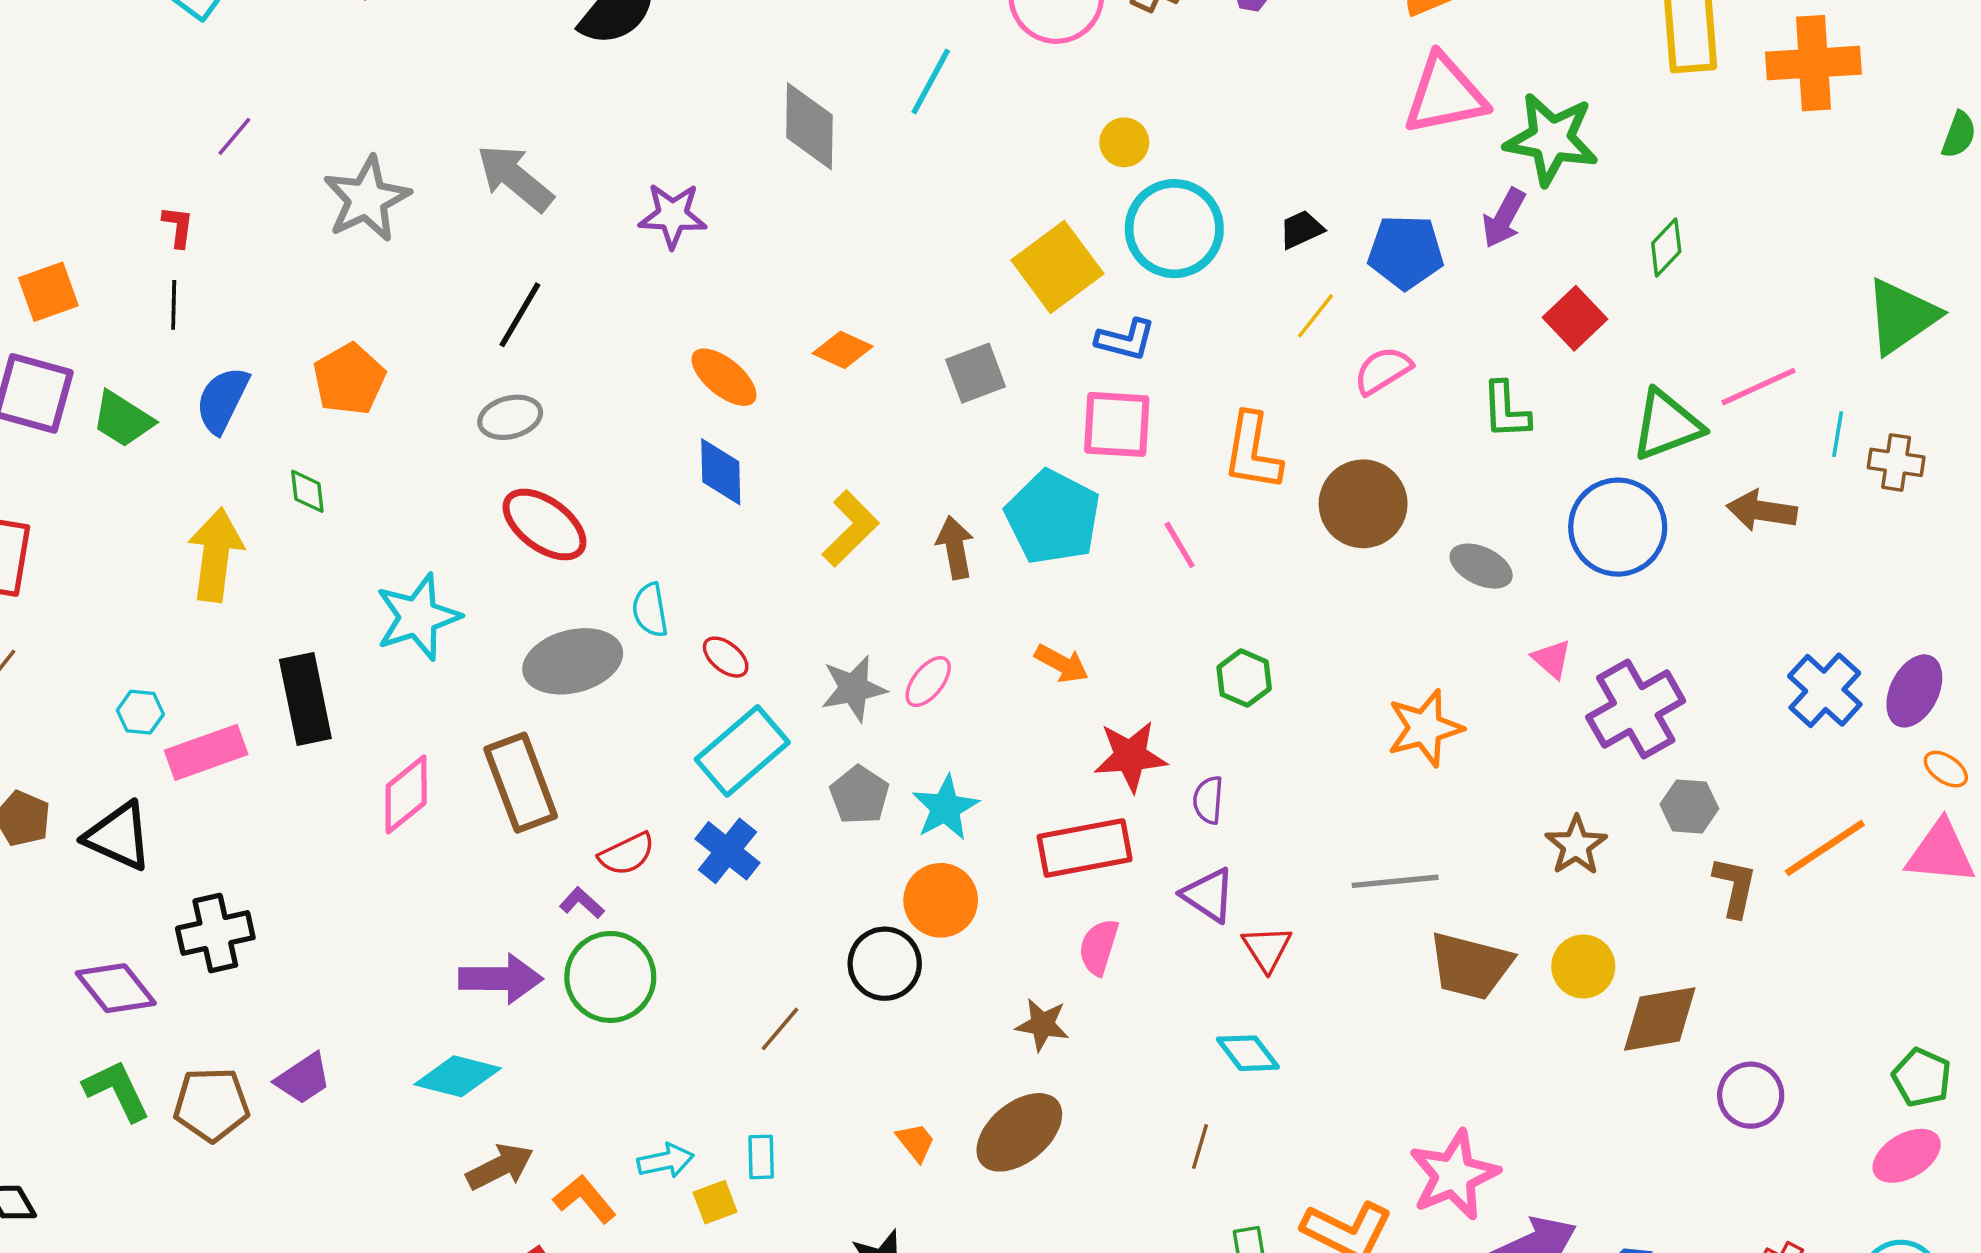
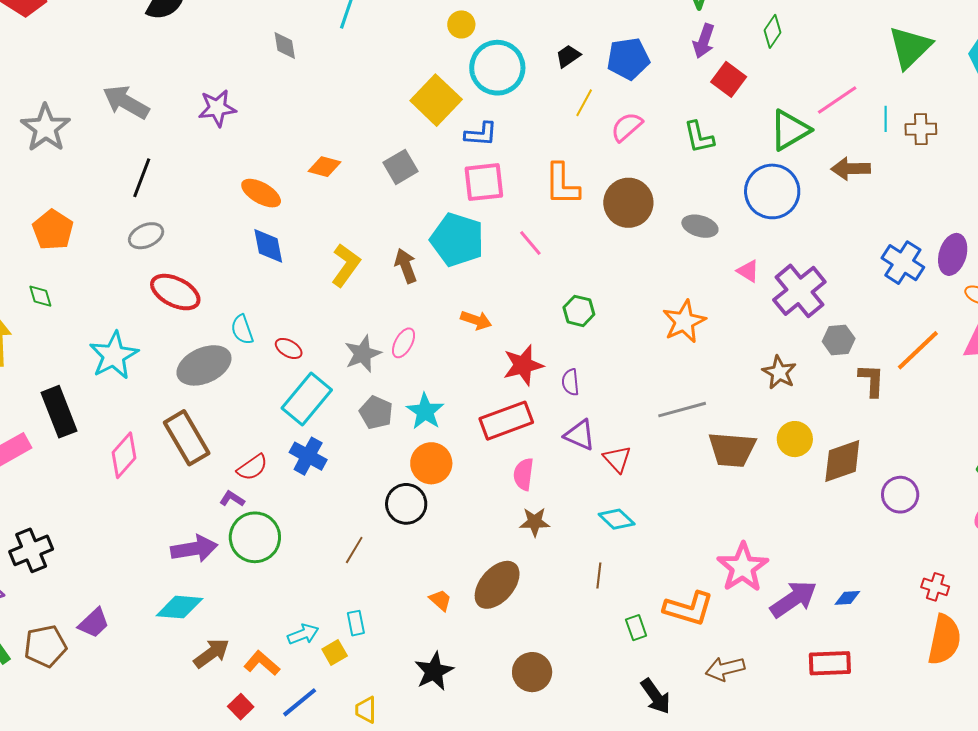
gray diamond: (809, 126) -> (285, 46), size x0.6
purple arrow: (1504, 218) -> (704, 41), moved
brown star: (1042, 1025) -> (535, 522), moved

